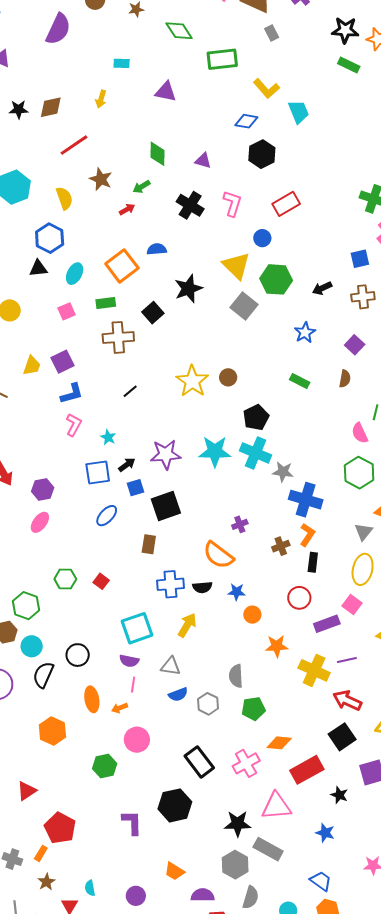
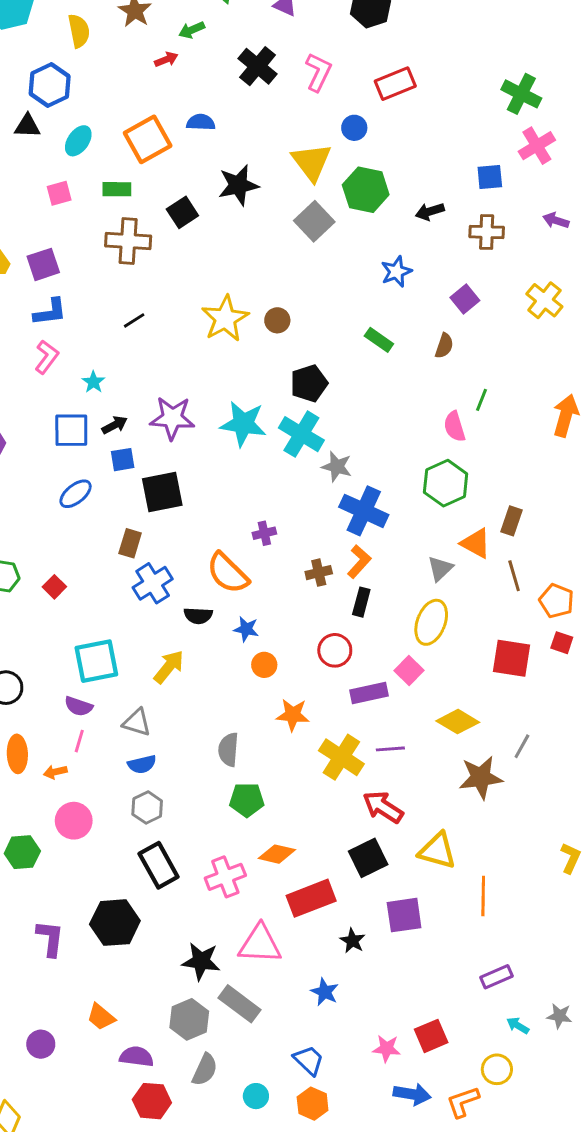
blue cross: (170, 584) -> (153, 583), moved, turned -36
gray hexagon: (208, 704) -> (147, 808), moved

